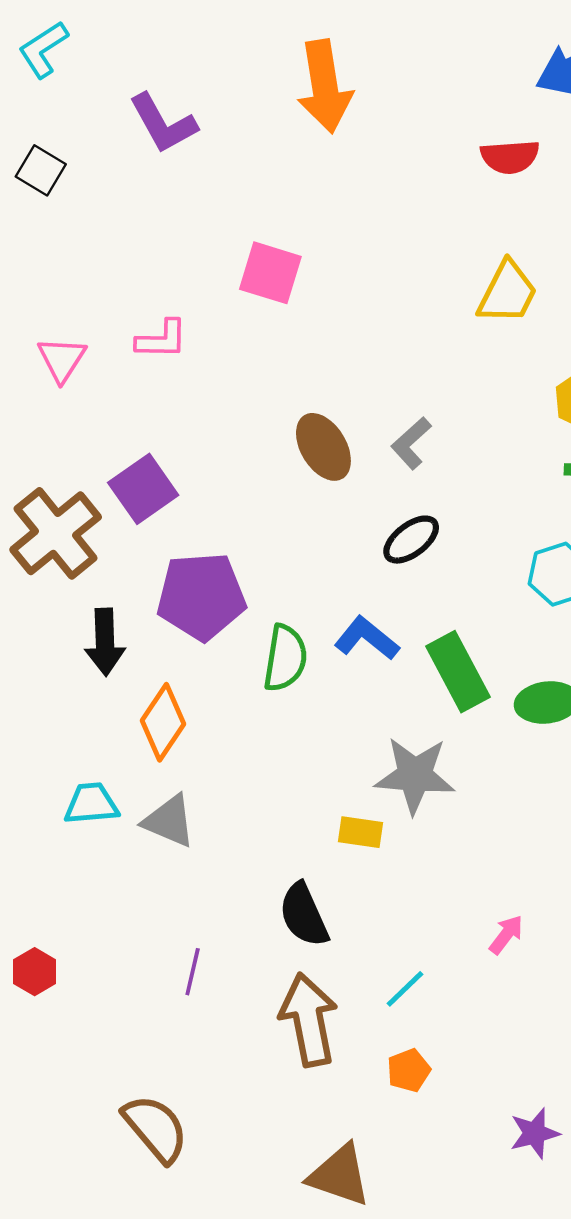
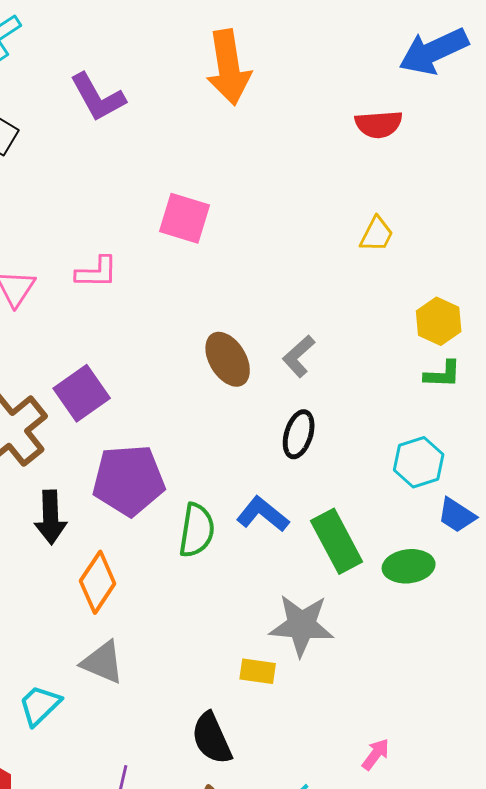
yellow trapezoid: (507, 293) -> (377, 234), size x0.7
black ellipse: (411, 540) -> (299, 434), turned -36
cyan trapezoid: (91, 804) -> (40, 705), moved, turned -39

